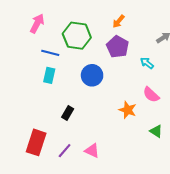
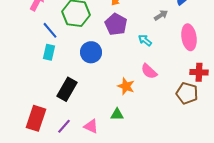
blue line: (50, 53) -> (50, 30), turned 36
black rectangle: (68, 113) -> (67, 89), size x1.6
green triangle: (156, 131) -> (117, 114), moved, turned -32

